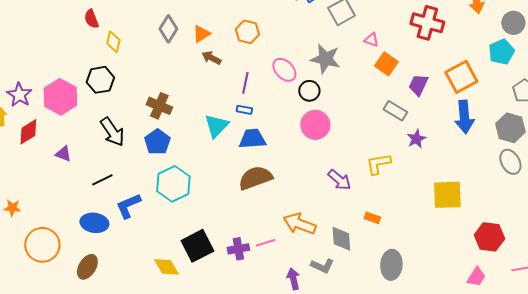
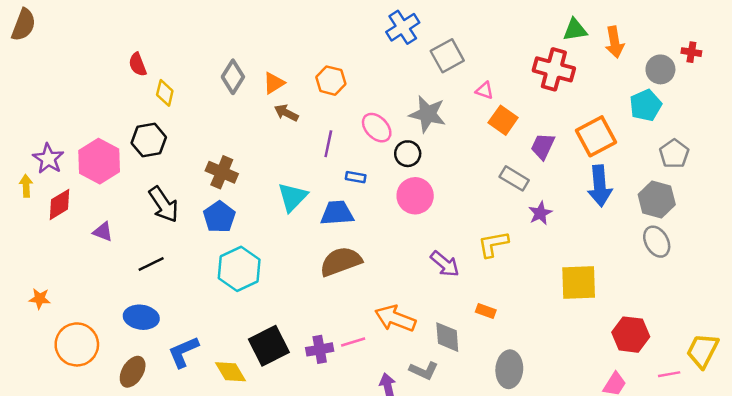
blue rectangle: (244, 110) -> (356, 177), moved
blue L-shape: (128, 206) -> (183, 352), moved

